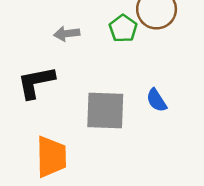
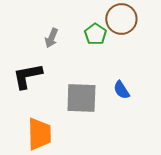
gray arrow: (67, 34) -> (51, 38), turned -60

